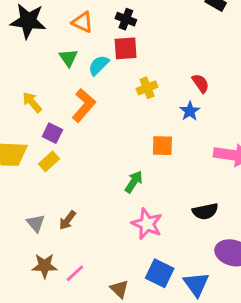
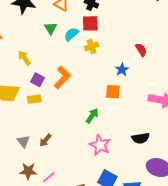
yellow cross: (147, 88) -> (92, 46), moved
orange L-shape: (84, 105) -> (62, 77), moved
blue star: (190, 111) -> (122, 70), moved
yellow rectangle: (49, 161) -> (34, 99), turned 32

